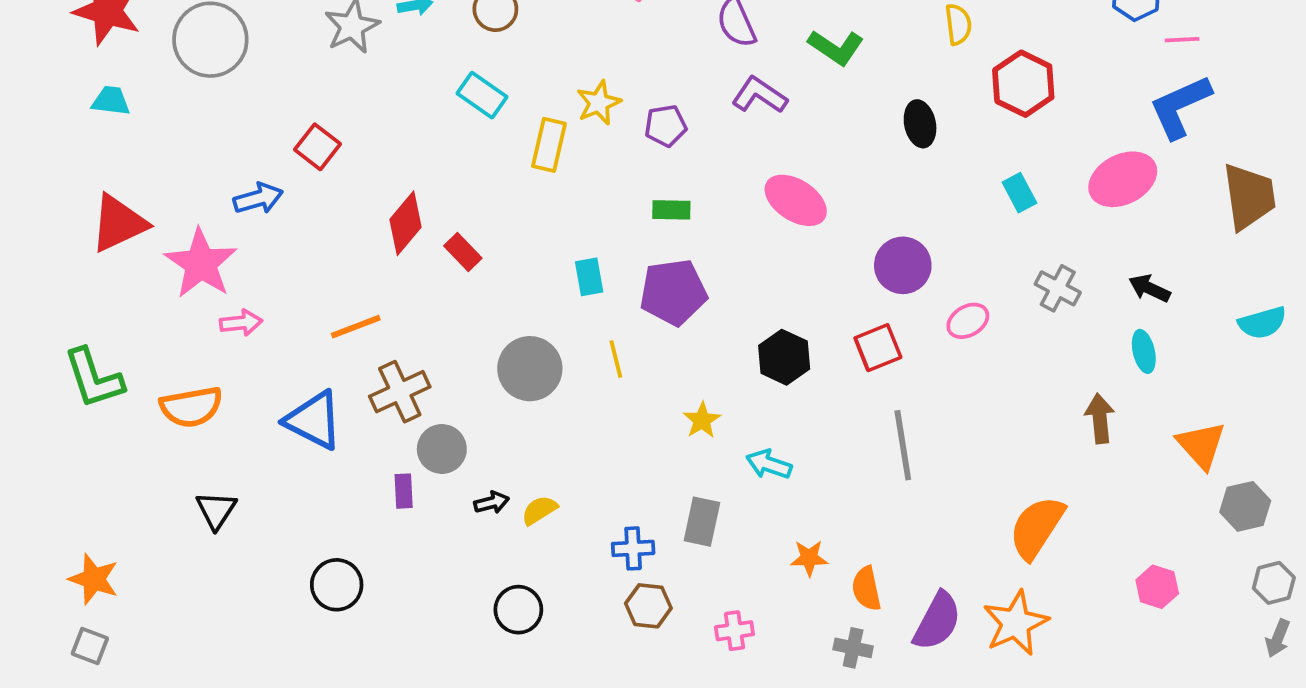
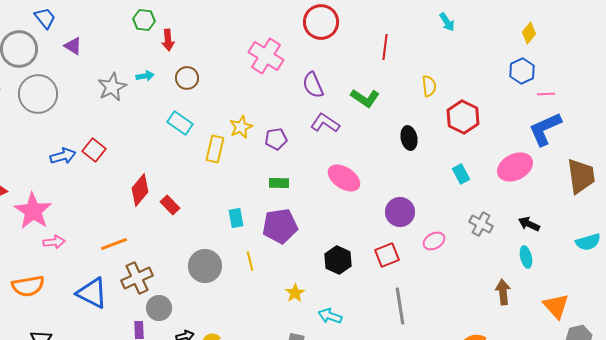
blue arrow: (258, 198) -> (63, 156), moved

